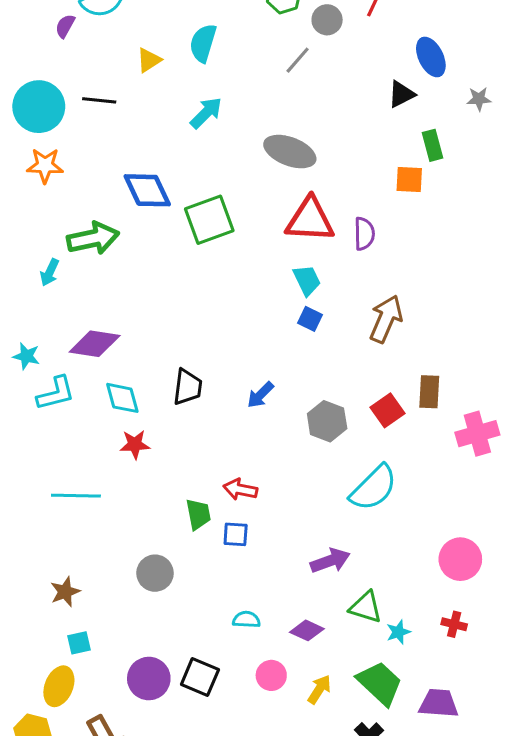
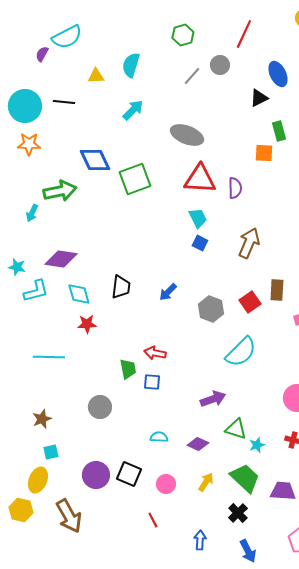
gray circle: (327, 20) -> (220, 65), moved
yellow triangle: (149, 60) -> (96, 76), turned 30
pink circle: (271, 675) -> (166, 484), moved

